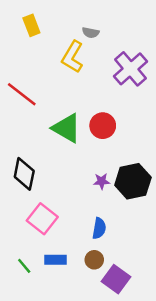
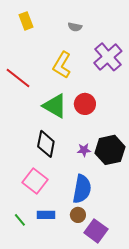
yellow L-shape: (73, 57) -> (62, 65), moved
black diamond: (24, 174) -> (46, 144), moved
blue semicircle: (99, 228) -> (82, 189), size x1.6

